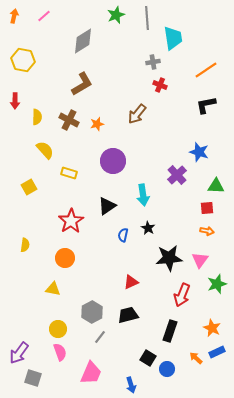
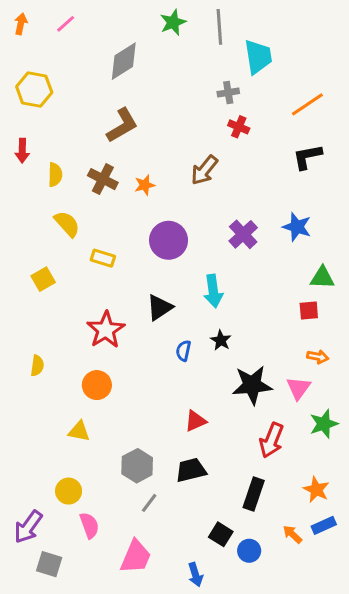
purple cross: (177, 175) -> (243, 234), moved
orange arrow: (207, 231) -> (318, 357), moved
yellow circle: (58, 329) -> (69, 491), moved

